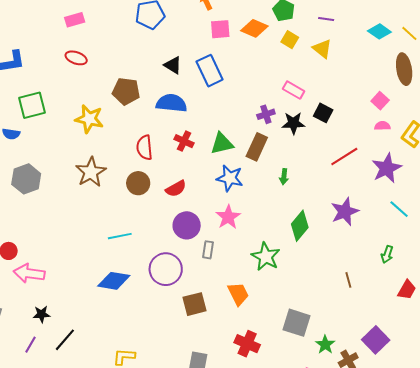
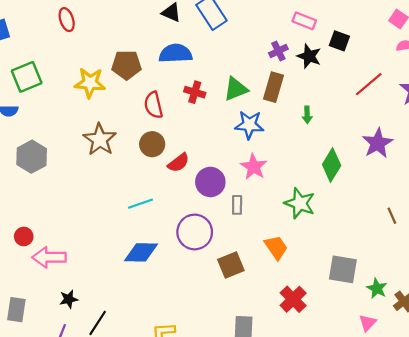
red ellipse: (76, 58) -> (67, 20), turned 60
brown pentagon: (126, 91) -> (127, 65), moved
black star: (293, 123) -> (309, 56), turned 30
red semicircle: (176, 189) -> (179, 163), moved
red cross: (247, 344) -> (293, 299), turned 30

